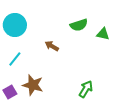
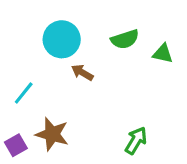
cyan circle: (15, 25) -> (62, 39), moved

